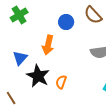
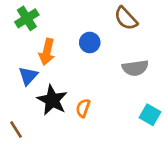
blue circle: (66, 22) -> (90, 42), moved
orange arrow: (48, 45) -> (47, 52), moved

